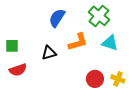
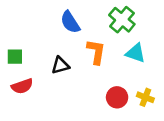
blue semicircle: (57, 18) -> (70, 22), turned -66
orange L-shape: (78, 42) -> (96, 52), turned -65

